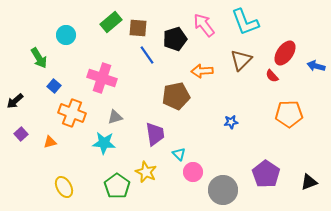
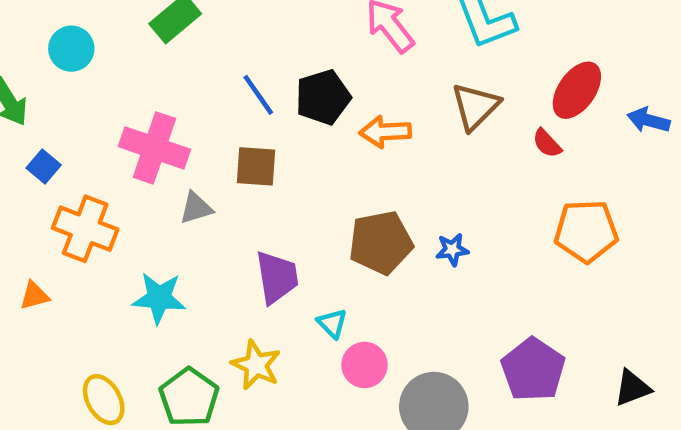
brown square: (138, 28) -> (256, 166), moved
black pentagon: (175, 39) -> (323, 97), moved
brown pentagon: (176, 96) -> (381, 243), moved
gray triangle: (115, 117) -> (196, 208), moved
yellow ellipse: (64, 187) -> (104, 400), moved

